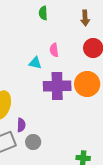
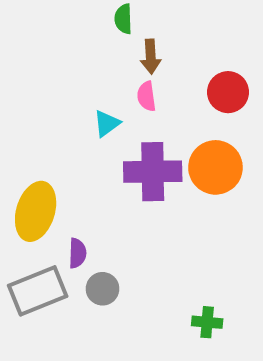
brown arrow: (85, 18) -> (151, 57), moved
cyan triangle: (35, 63) -> (107, 123), turned -48

